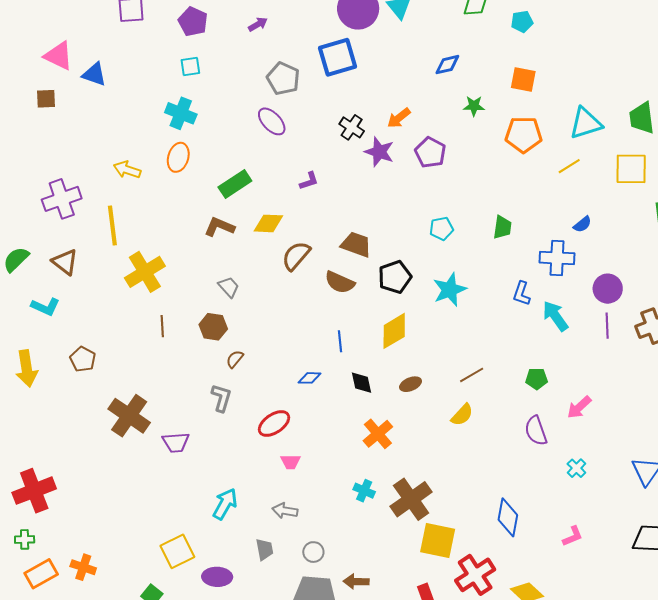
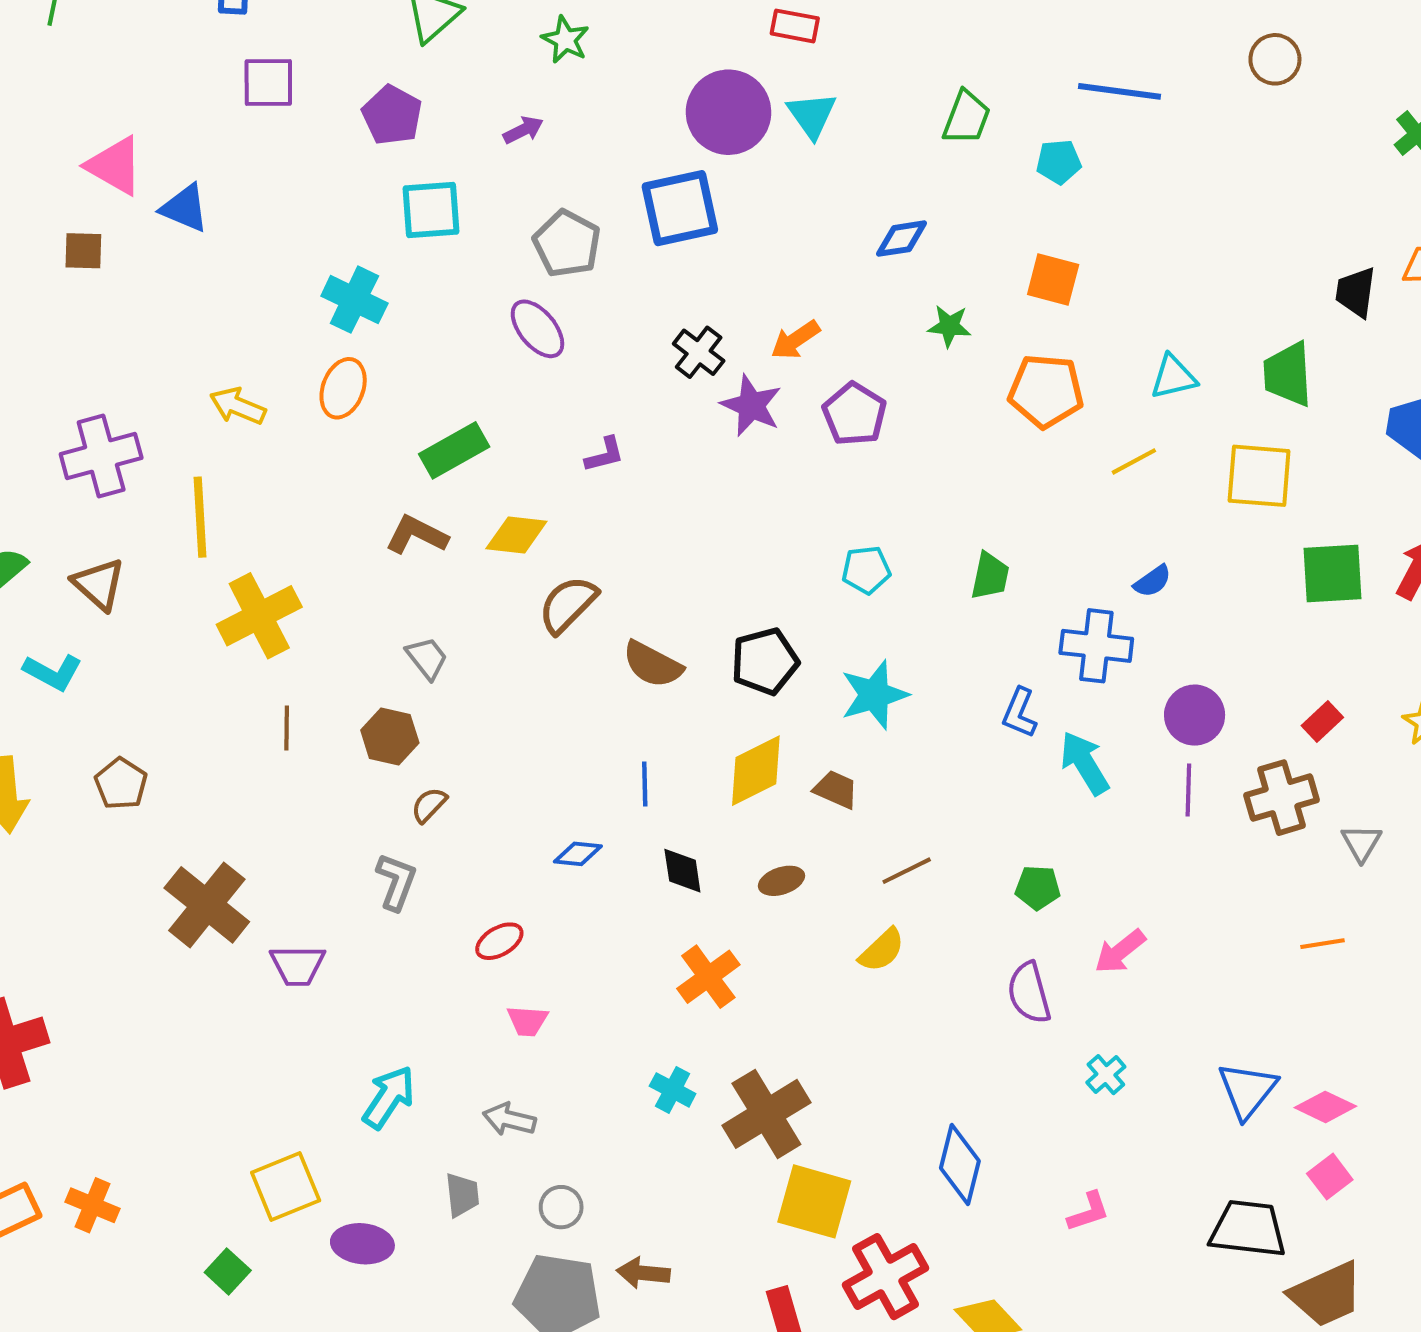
cyan square: (190, 66) -> (431, 210), moved, size x1.5
cyan triangle: (586, 123) -> (1173, 377), size x0.7
brown trapezoid: (356, 245) -> (836, 789), moved, size x0.7
red ellipse: (274, 424) -> (499, 941), size x0.7

